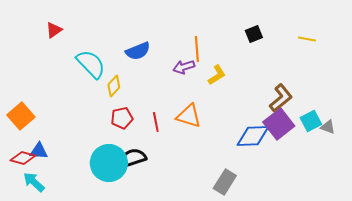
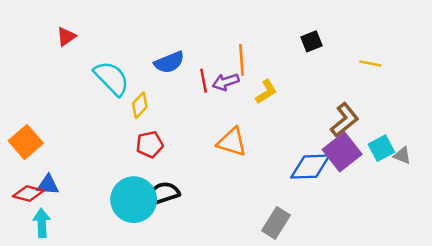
yellow line: (307, 39) -> (370, 64), moved
red line: (156, 122) -> (204, 81), moved
cyan arrow: (34, 182) -> (42, 223), turned 45

